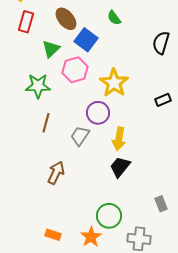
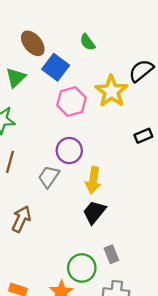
black semicircle: (161, 43) -> (141, 71), turned 35
pink hexagon: (75, 70) -> (72, 101), moved
yellow star: (114, 83) -> (111, 91), moved
gray rectangle: (161, 204) -> (111, 254), moved

